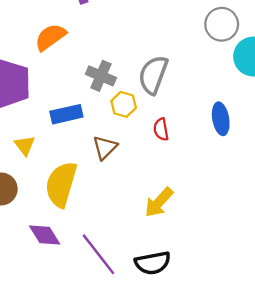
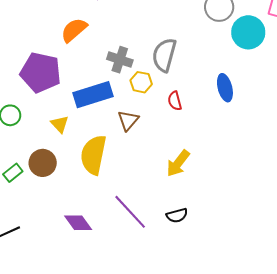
blue rectangle: (66, 114) -> (93, 95), size x1.4
purple diamond: (45, 235) -> (78, 223), moved
black semicircle: (153, 263) -> (177, 215), size x0.7

